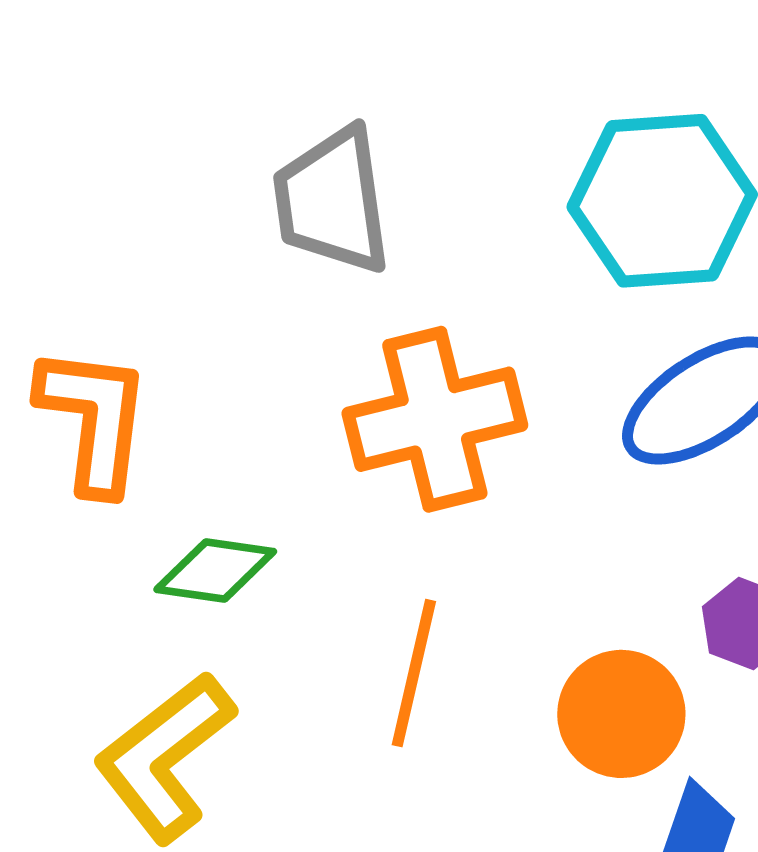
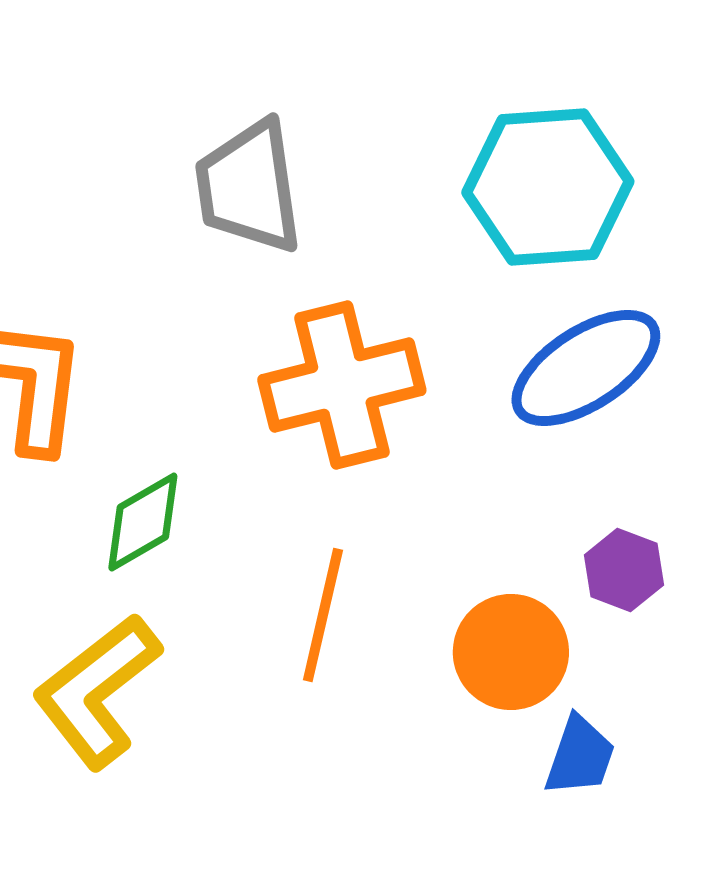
green diamond: (215, 570) -> (143, 522), turned -38

